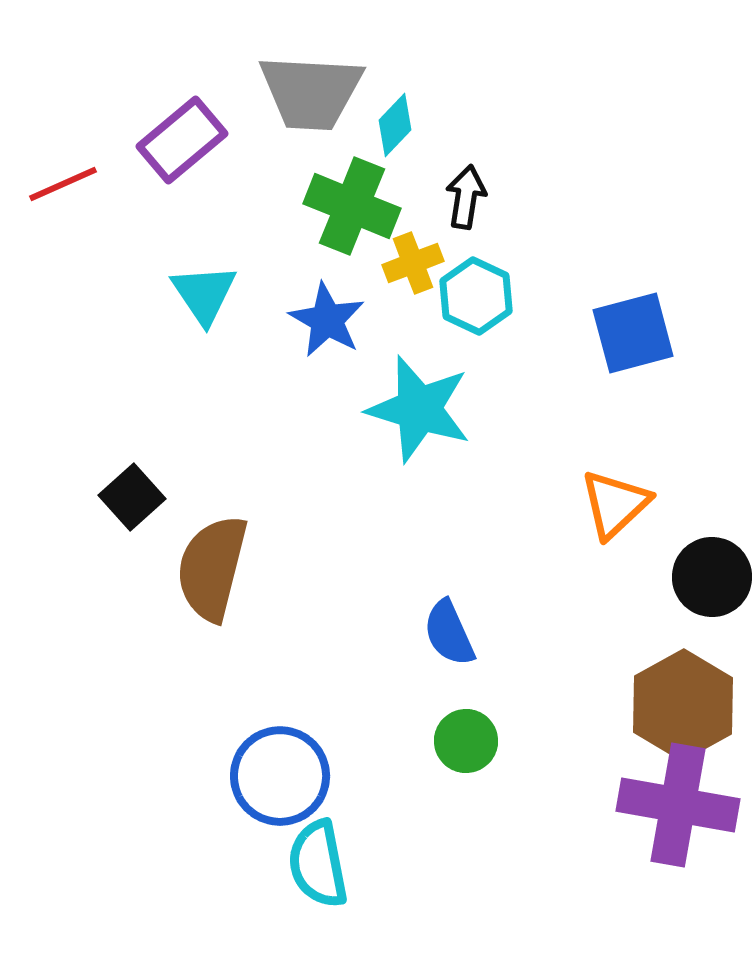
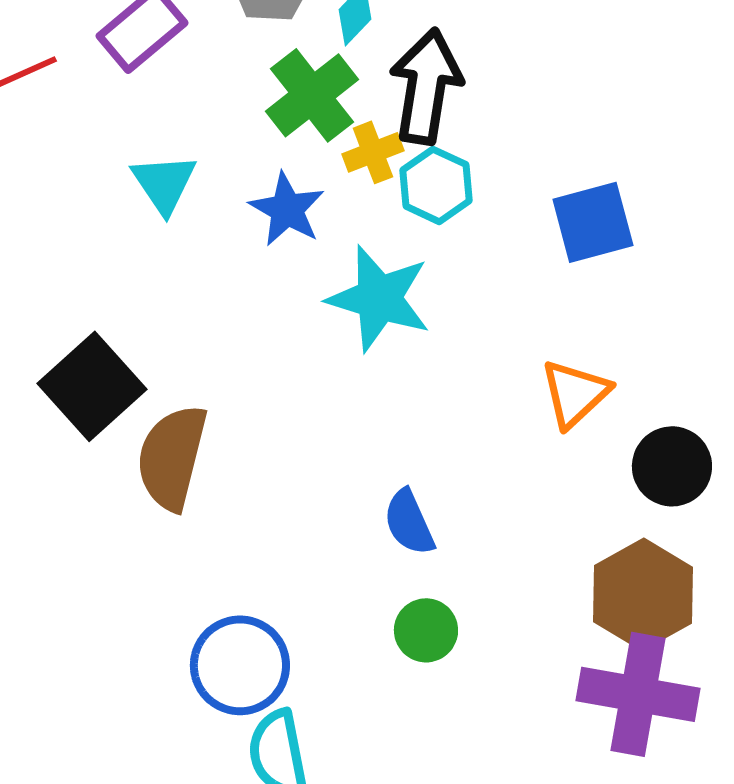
black arrow: (466, 197) -> (426, 86), size x1.8
green cross: (352, 206) -> (312, 95), turned 30
black square: (132, 497) -> (92, 386), size x1.6

